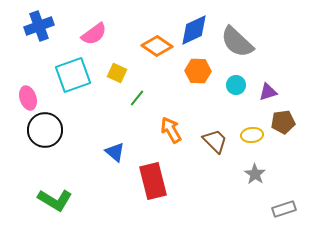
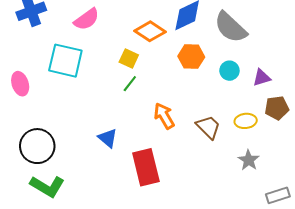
yellow square: (117, 73) -> (129, 59), moved
cyan square: (73, 75) -> (65, 61), turned 33
black circle: (45, 130) -> (37, 146), moved

